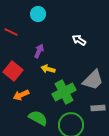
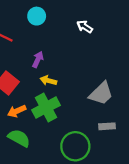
white arrow: (79, 40) -> (85, 27), moved
green cross: (64, 92) -> (46, 108), moved
green semicircle: (38, 118) -> (19, 138), moved

